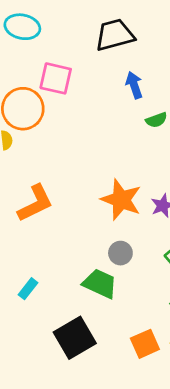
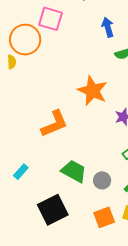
orange star: (121, 200) -> (93, 91), moved
orange L-shape: (35, 203) -> (54, 124), moved
gray circle: (120, 253) -> (102, 180), moved

